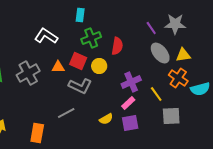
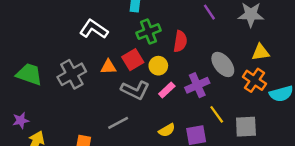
purple line: (151, 28) -> (209, 12), moved
gray ellipse: (160, 53) -> (223, 64), moved
red square: (78, 61) -> (133, 60), turned 36
yellow line: (156, 94) -> (217, 114), moved
pink rectangle: (128, 103) -> (167, 90), moved

